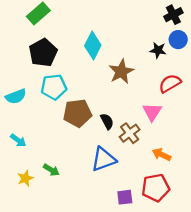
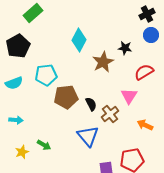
black star: (158, 50) -> (125, 48), moved
black pentagon: (43, 53) -> (18, 46), moved
cyan arrow: (18, 140) -> (16, 120), turned -32
orange arrow: (162, 155) -> (145, 125), moved
blue triangle: (104, 159) -> (88, 136), turned -50

